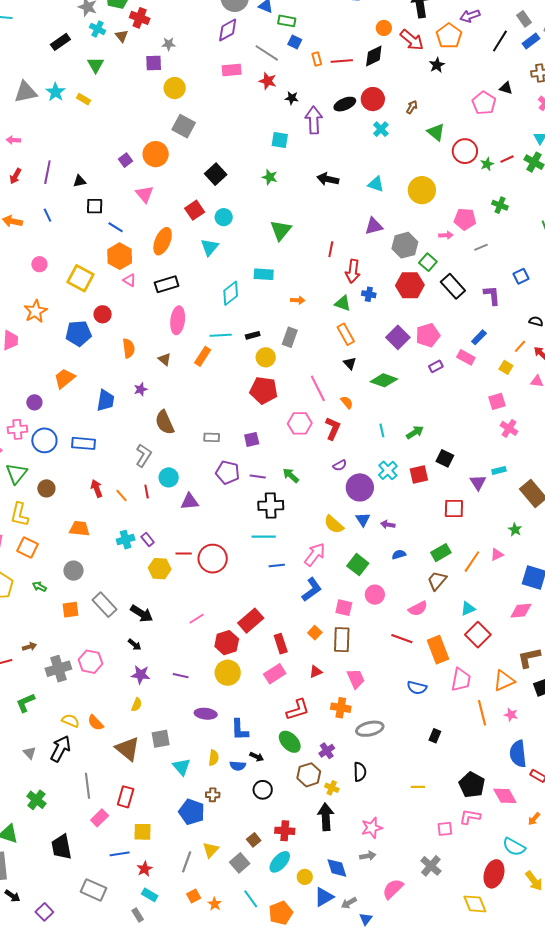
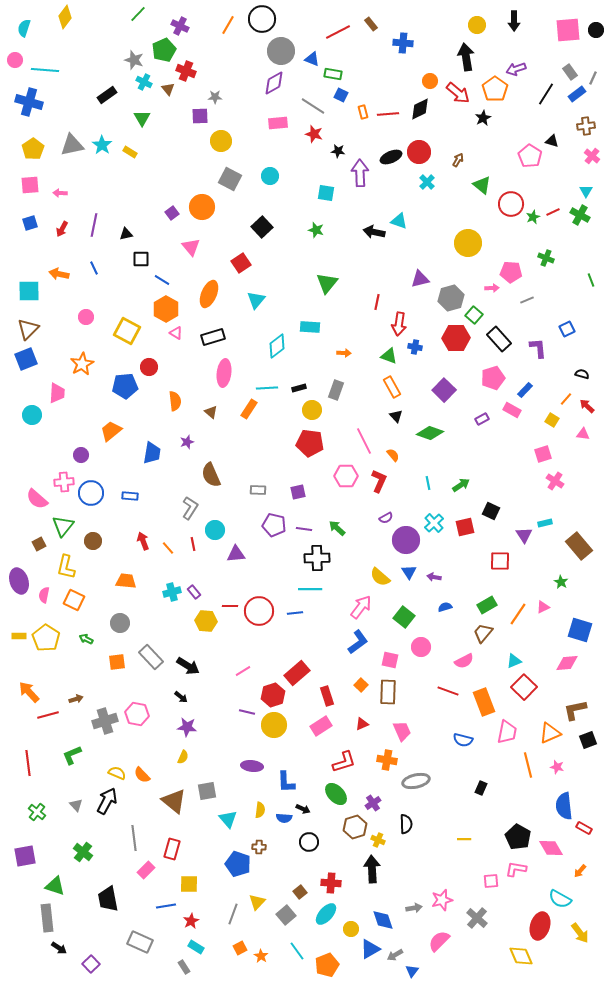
cyan triangle: (376, 184) -> (399, 221), moved
cyan circle: (224, 217) -> (270, 176), moved
pink pentagon: (428, 335) -> (493, 378), moved
blue rectangle: (84, 443) -> (130, 496), size x0.7
blue line: (277, 566) -> (295, 613), moved
purple line: (181, 676) -> (247, 712), moved
pink star: (372, 828) -> (442, 900), moved

